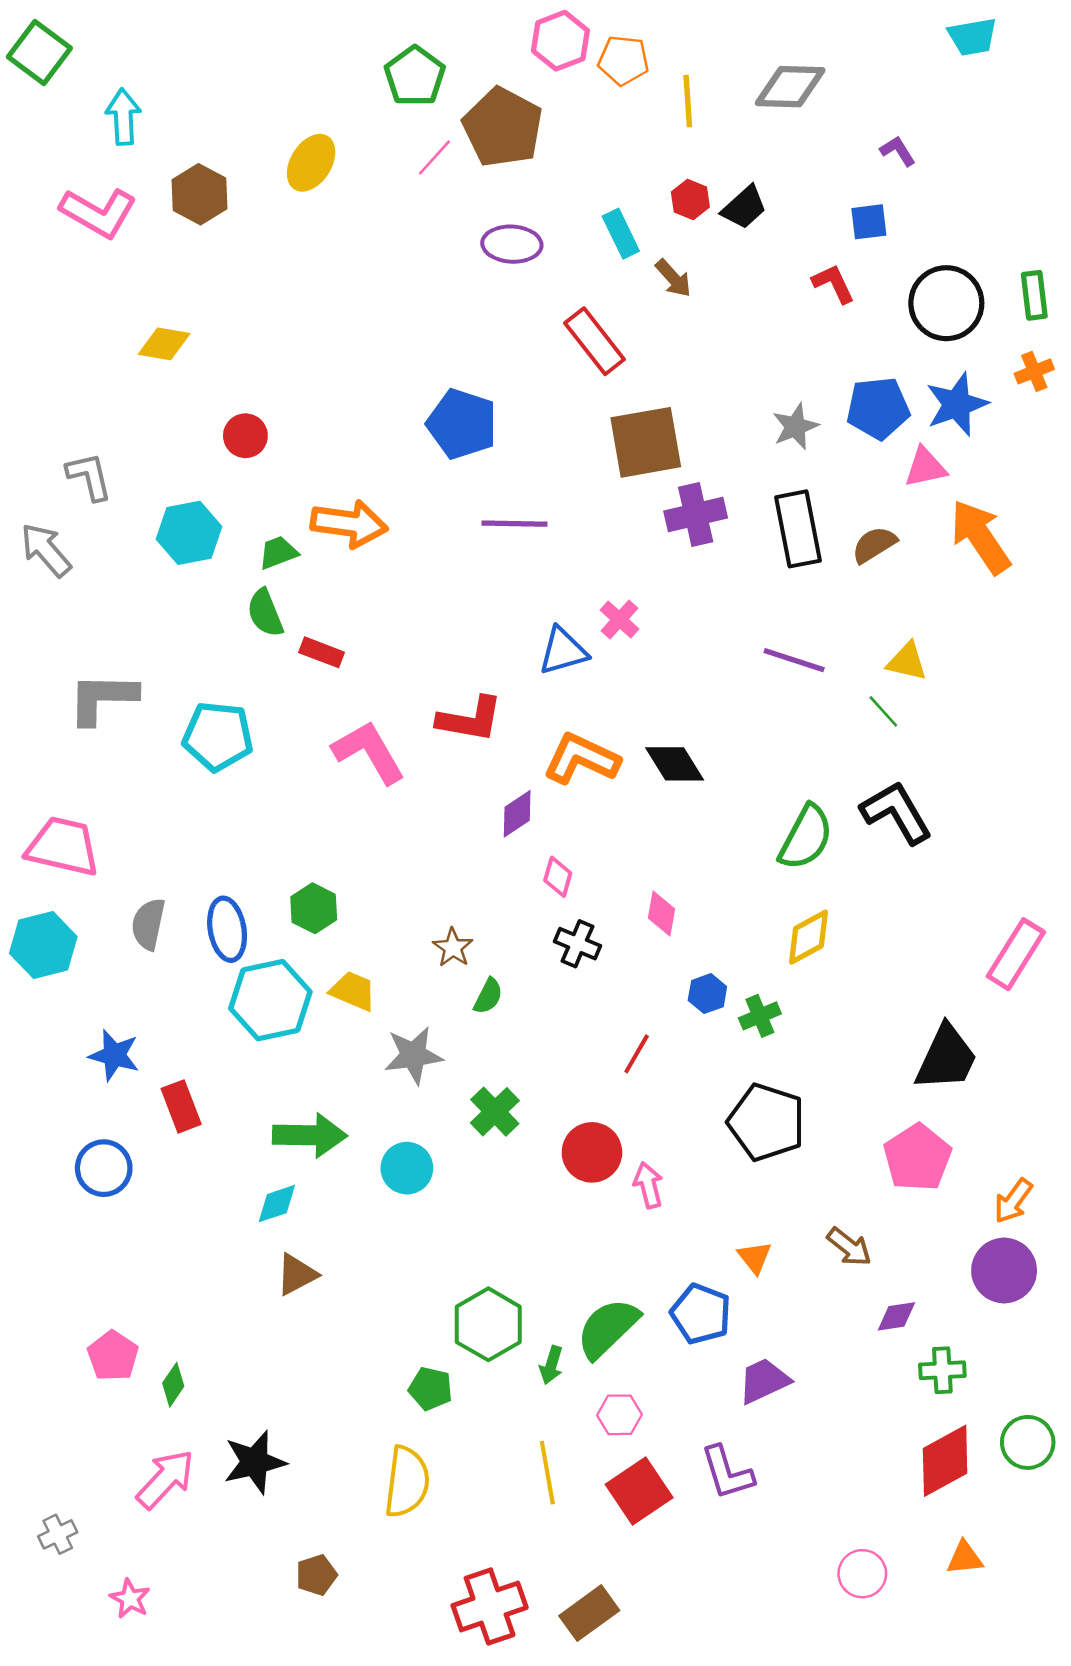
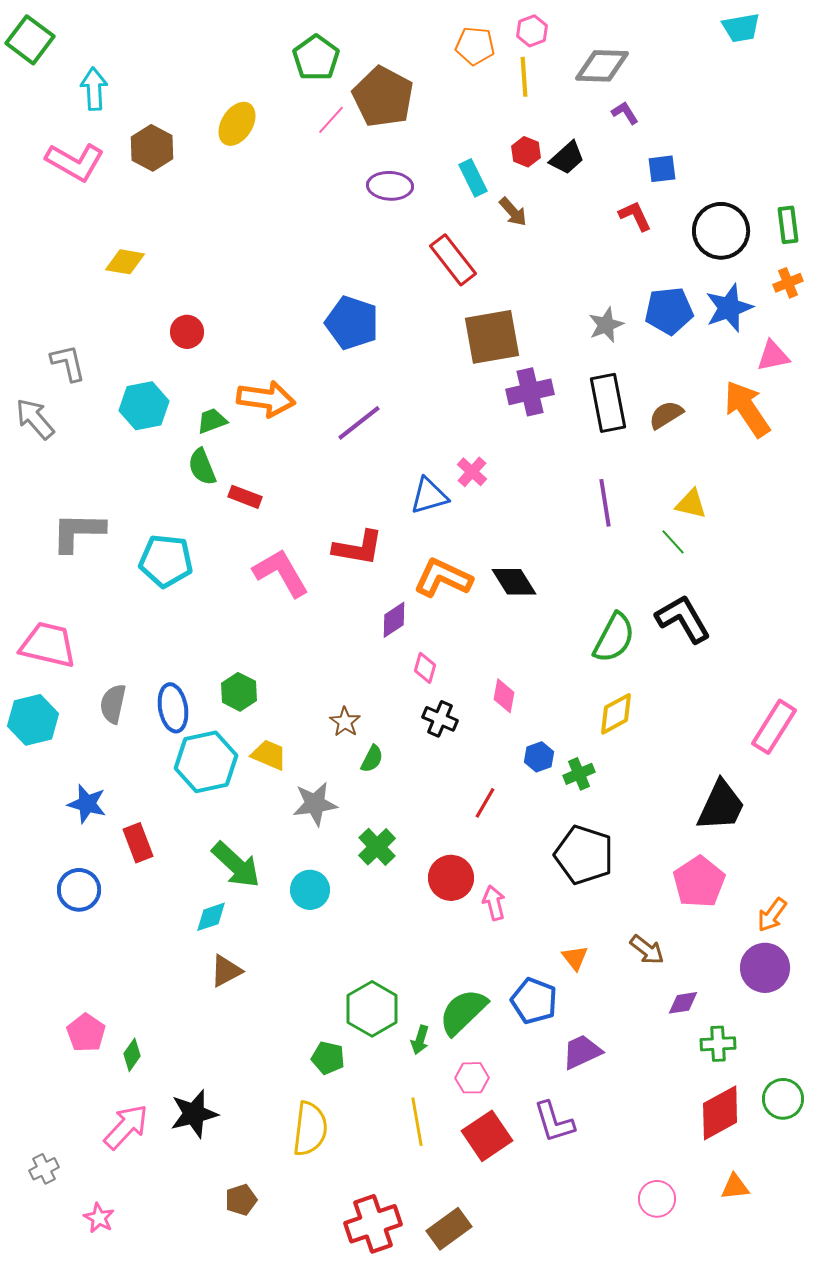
pink hexagon: (560, 41) -> (532, 31), moved, size x0.7
purple L-shape: (898, 151) -> (625, 113), moved
pink triangle: (925, 467) -> (773, 356), moved
purple line: (514, 524) -> (359, 423), moved, turned -39
purple line: (794, 660) -> (605, 503), turned 63
green arrow: (310, 1135) -> (236, 865), turned 42

